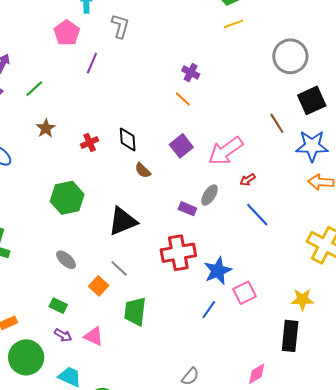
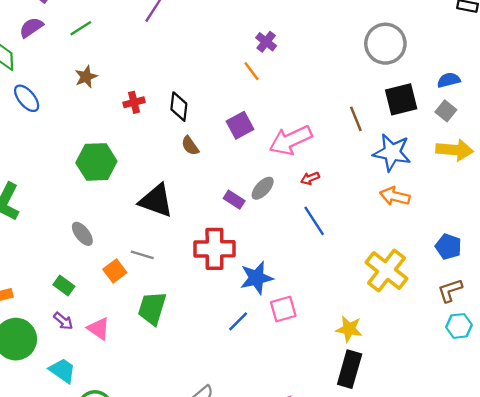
black triangle: (123, 221) -> (156, 201), turned 32
gray line: (119, 268) -> (142, 255), turned -36
black rectangle: (290, 336) -> (350, 369), moved

